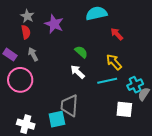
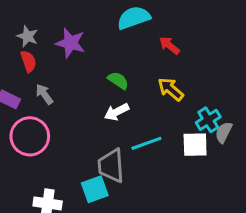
white arrow: (77, 72) -> (117, 112), turned -63
cyan line: (107, 81) -> (146, 143), moved
white square: (124, 109) -> (195, 145), moved

